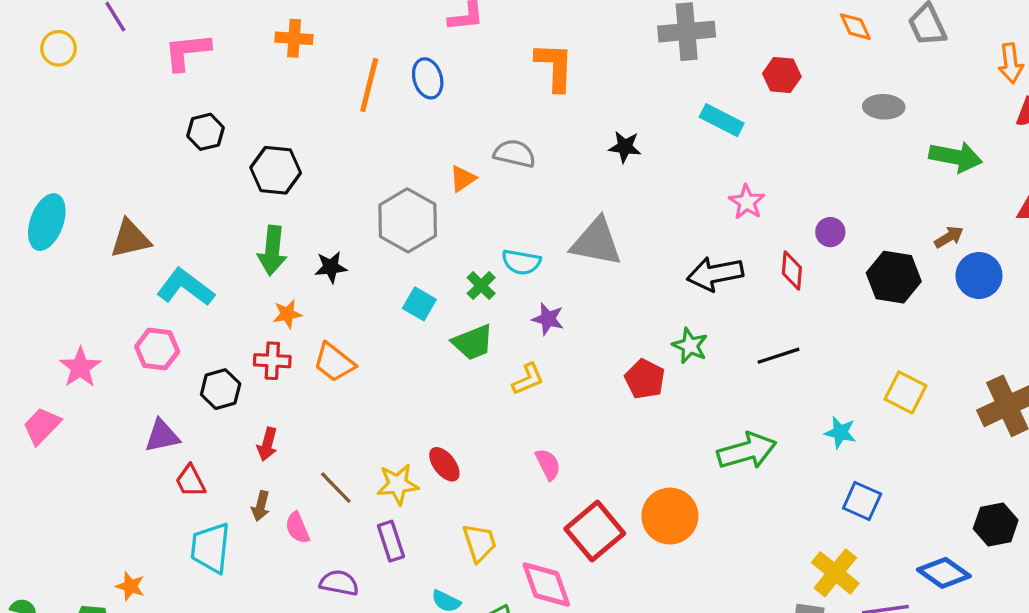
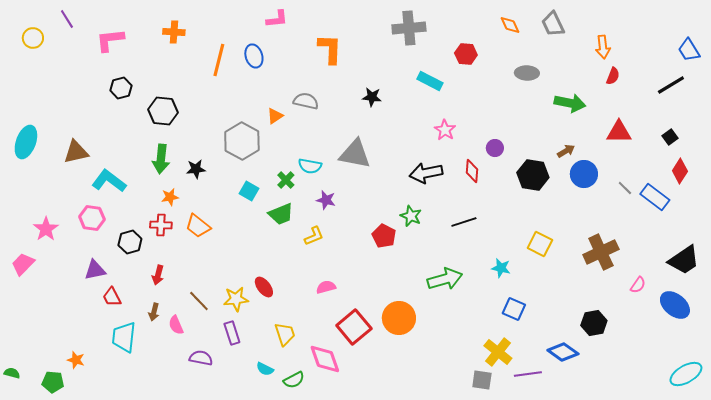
pink semicircle: (548, 464) -> (326, 287), turned -78

